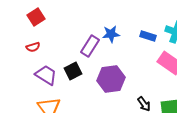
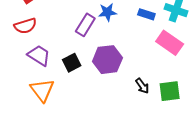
red semicircle: (33, 47) -> (25, 26), size x1.5
black square: (73, 71) -> (72, 63), moved

